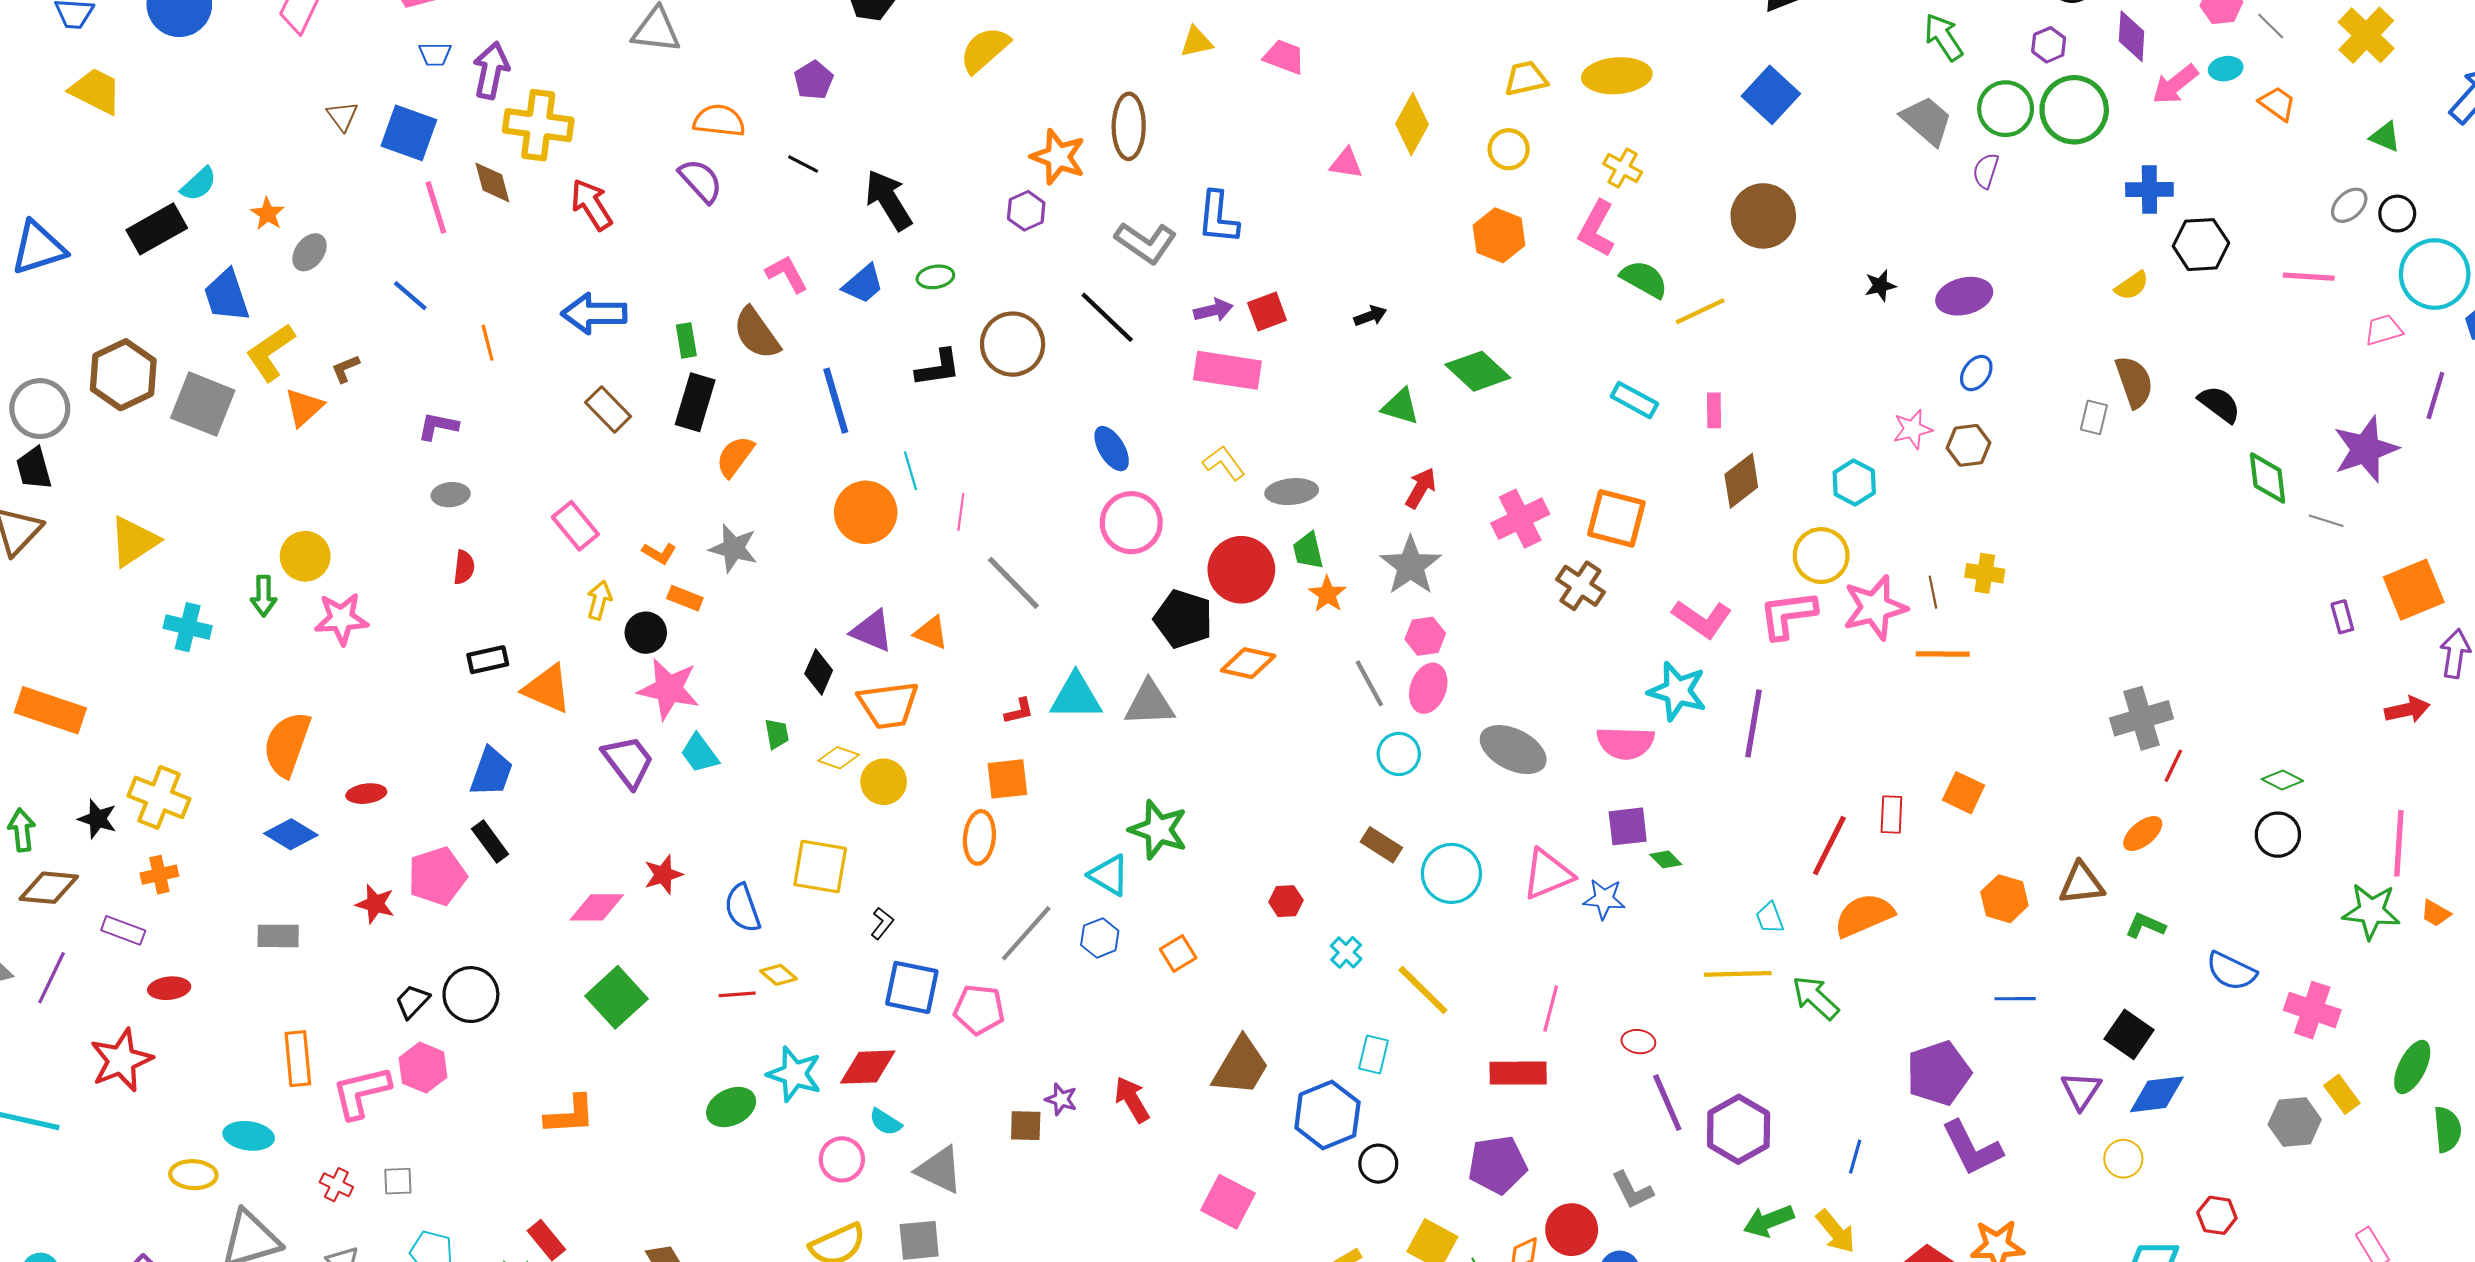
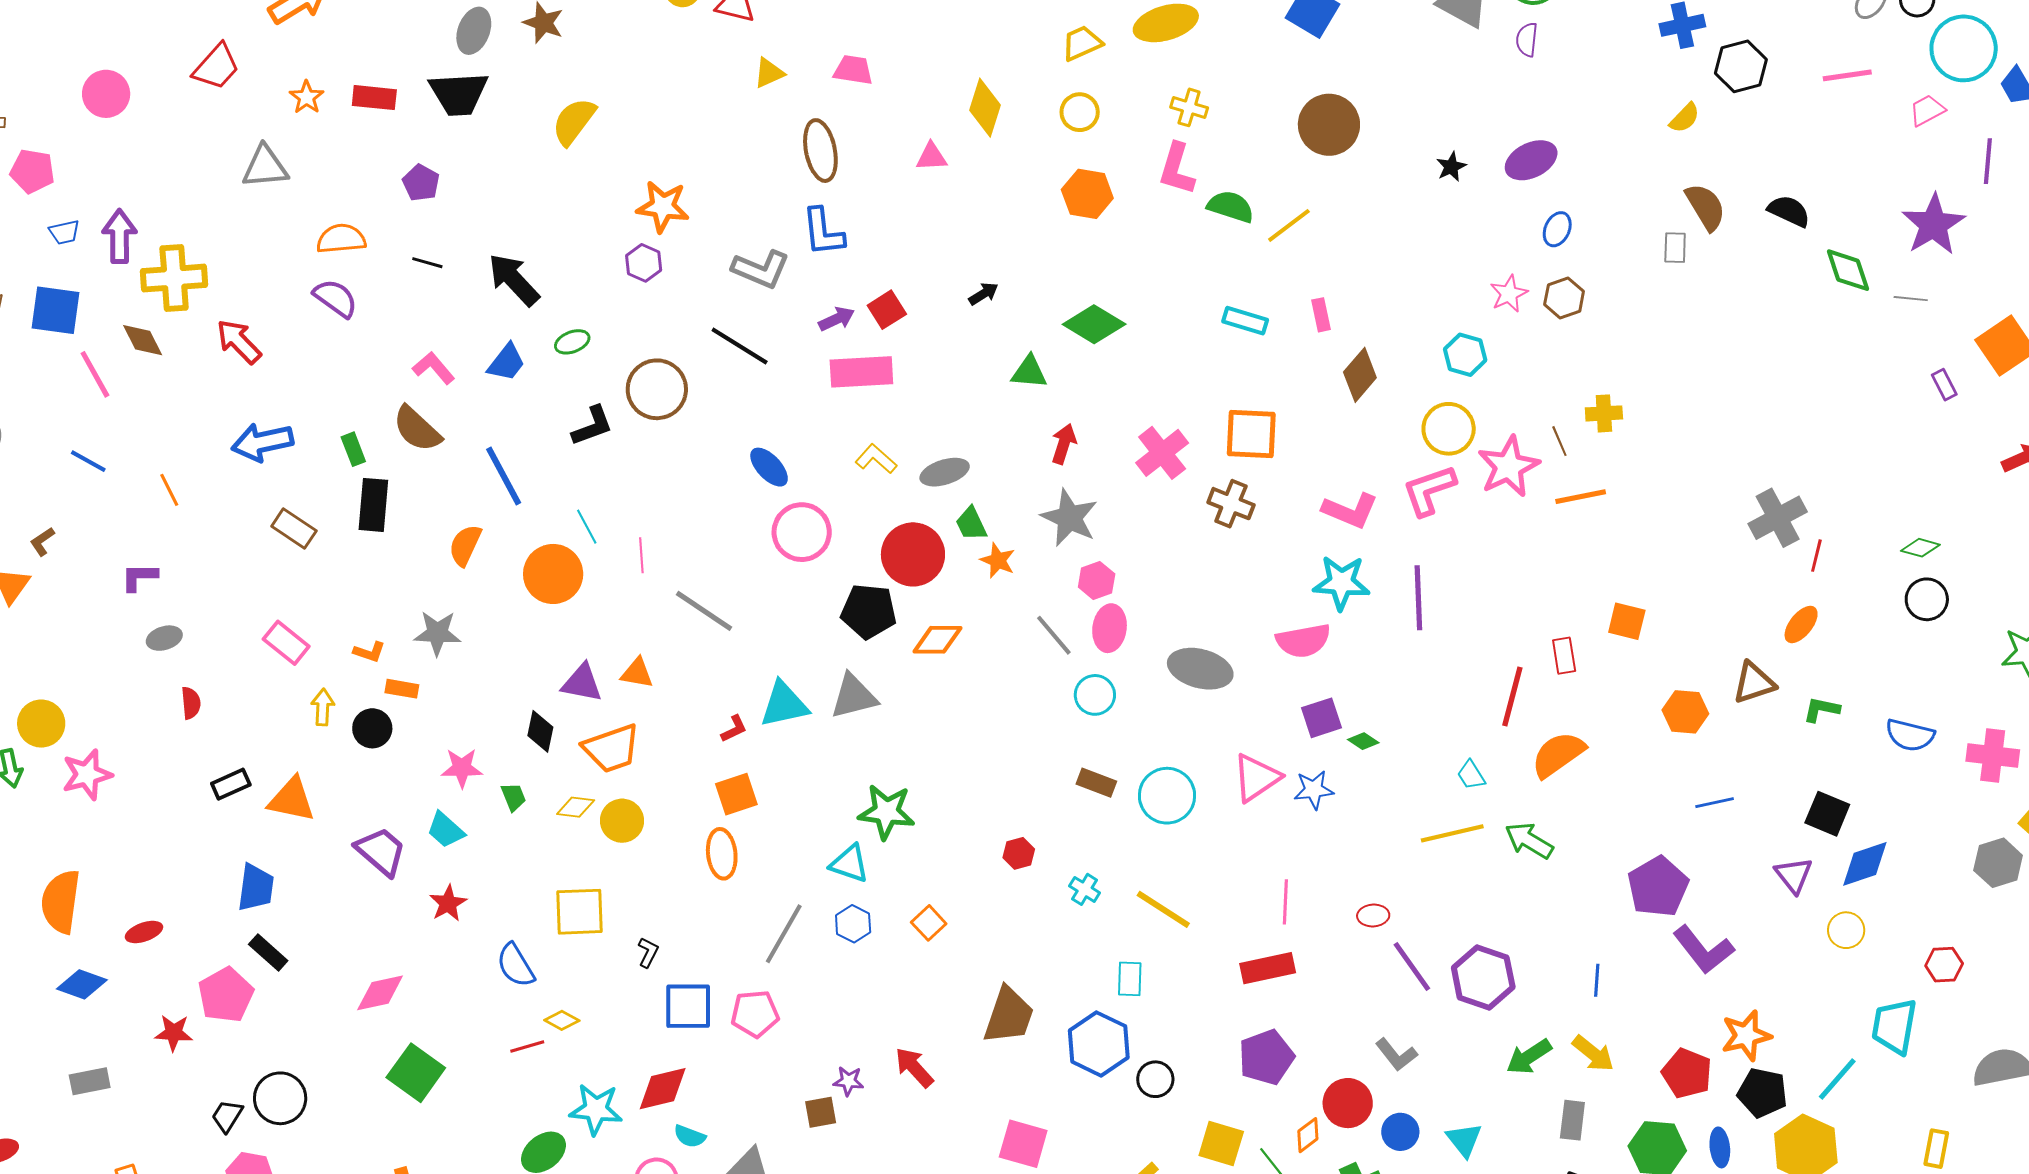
brown ellipse: (1129, 126) -> (820, 151), moved
orange semicircle: (735, 457) -> (465, 545), moved
pink star: (669, 689) -> (462, 768), moved, size x0.7
red star: (663, 875) -> (448, 903), moved

